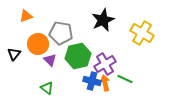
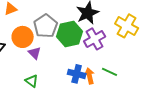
gray pentagon: (61, 33) -> (46, 26), turned 30
green hexagon: (78, 56) -> (70, 34), moved
purple cross: (105, 64) -> (95, 39), moved

